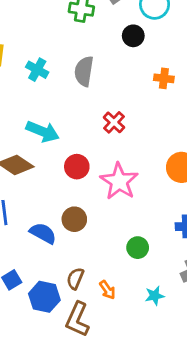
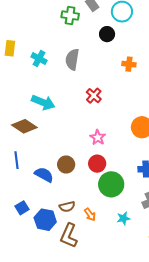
red circle: (77, 167) -> (97, 164), moved
pink star: (119, 181) -> (98, 137), size x0.6
green circle: (138, 248) -> (111, 184), size x1.6
brown semicircle: (75, 279) -> (67, 207), turned -126

